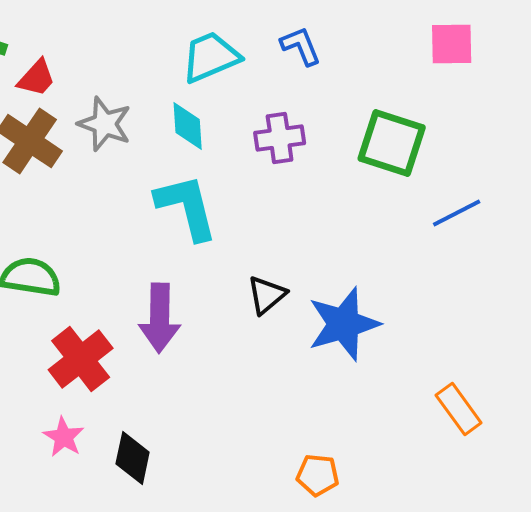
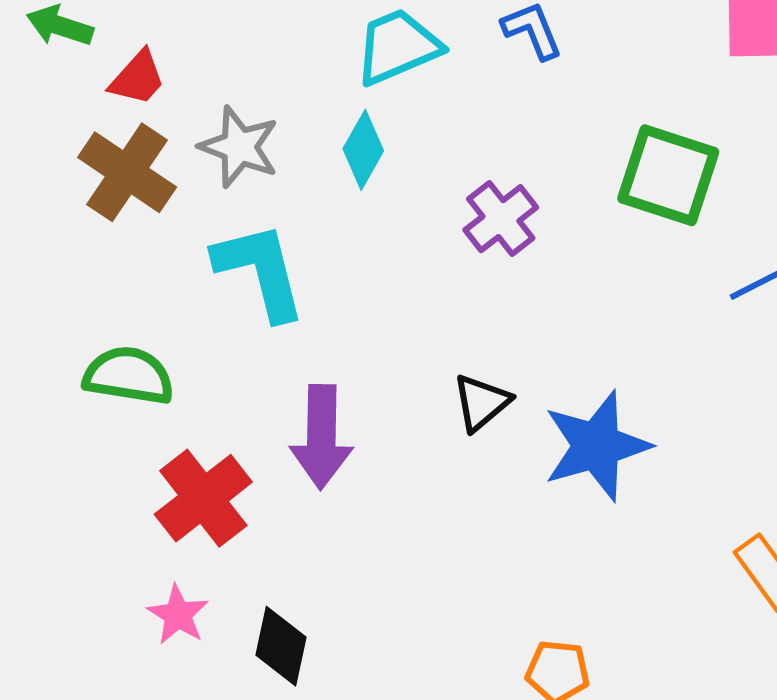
cyan diamond: (188, 126) -> (363, 150), turned 33
purple cross: (280, 138) -> (501, 219), moved, turned -30
cyan L-shape: (187, 207) -> (260, 271), moved

